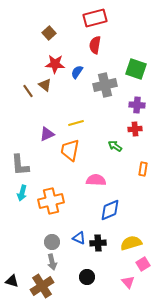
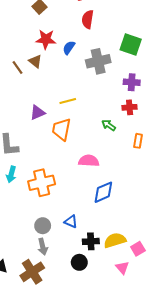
orange rectangle: (143, 169) -> (138, 141), moved
black cross: (98, 243) -> (91, 241), moved
yellow semicircle: (131, 243) -> (115, 240), moved

